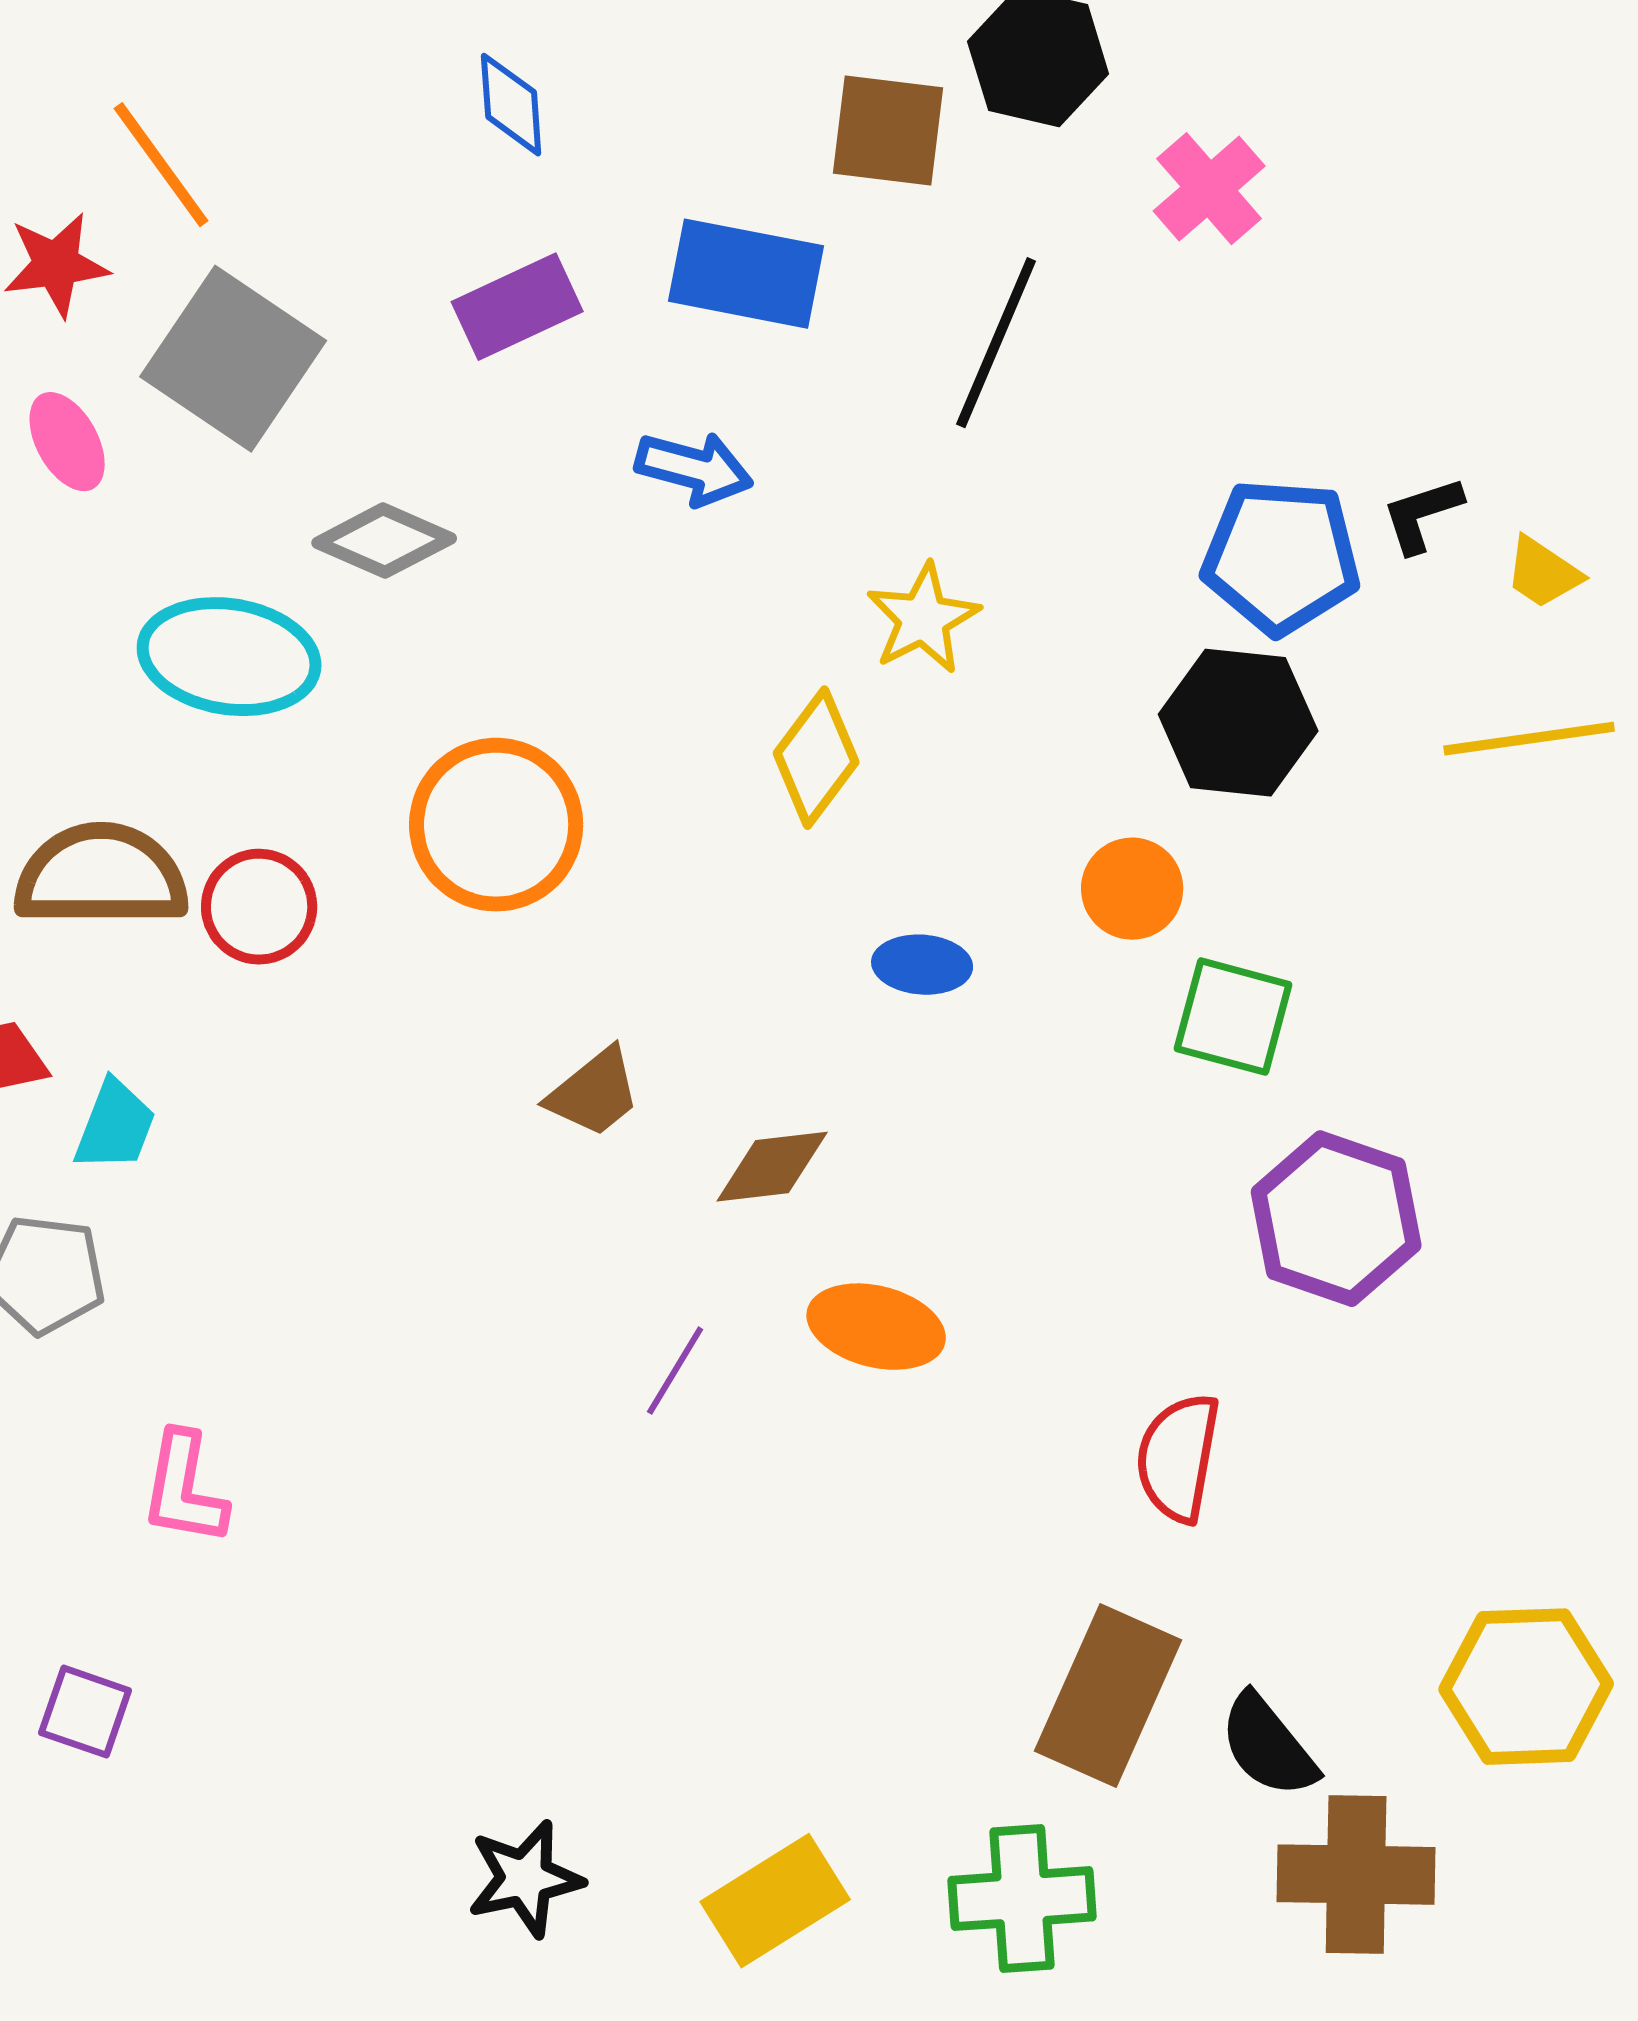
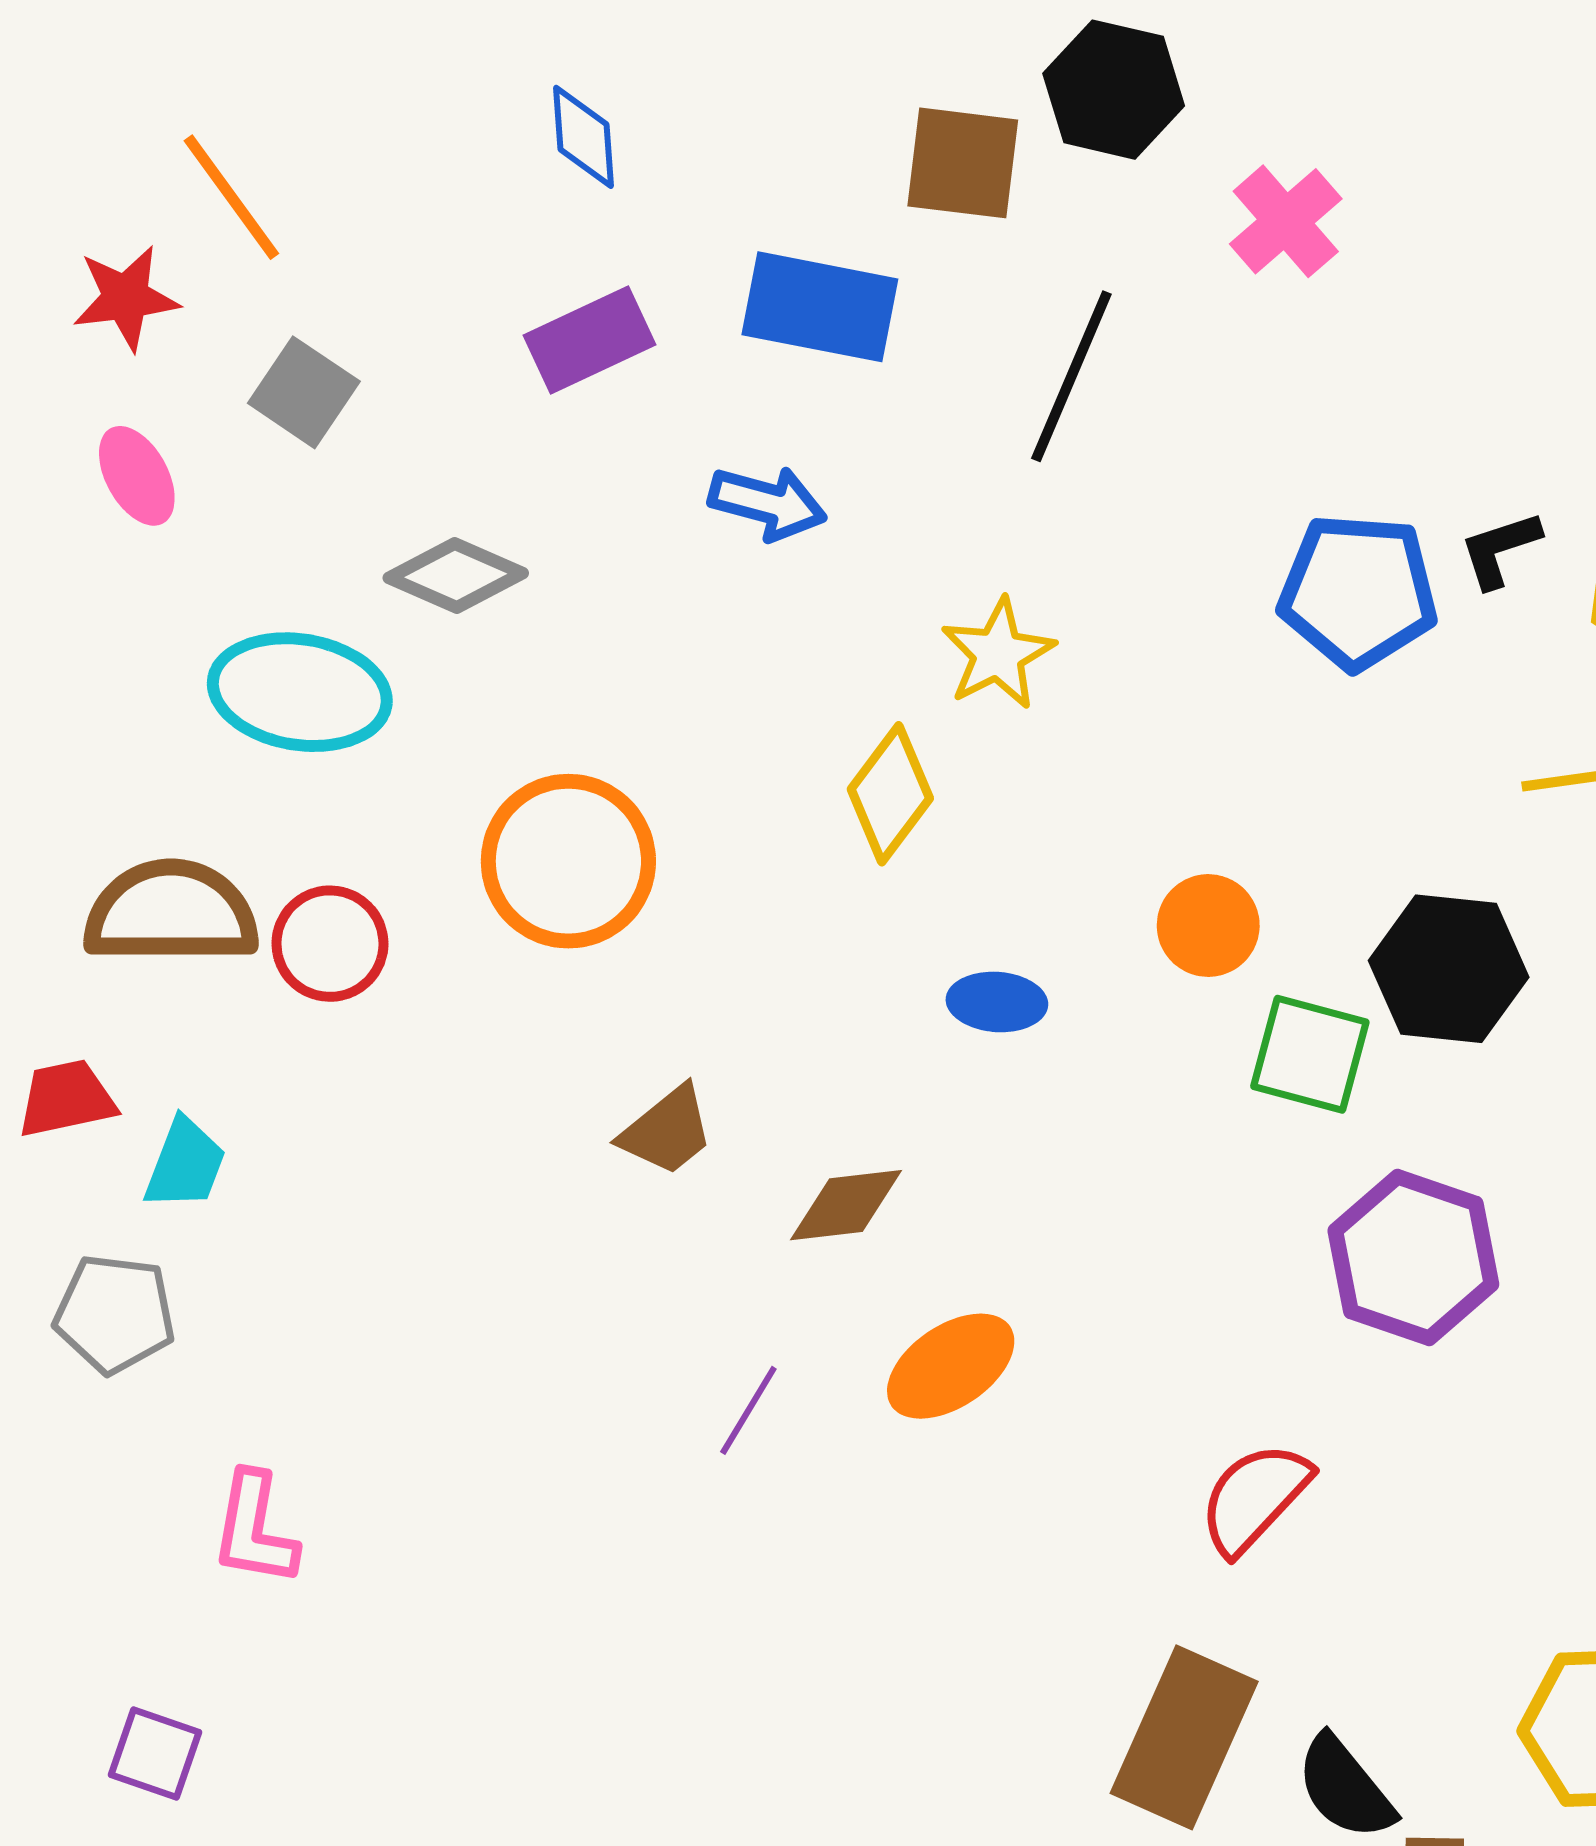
gray square: (233, 359) -> (304, 392), size x0.6
black hexagon: (1238, 723) -> (1449, 969), moved
orange ellipse: (876, 1327) -> (951, 1366), turned -48
red semicircle: (1178, 1458) -> (1254, 1498), turned 33

